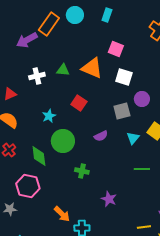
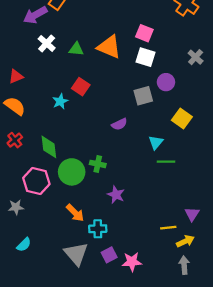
pink square: (116, 49) -> (144, 33), moved
white cross: (37, 76) -> (47, 43), moved, turned -35
red square: (79, 103) -> (81, 87), moved
cyan triangle: (133, 138) -> (156, 142), moved
green circle: (63, 141) -> (72, 172), moved
purple star: (109, 199) -> (116, 195), moved

